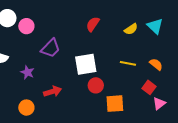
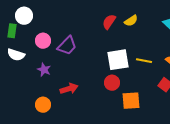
pink circle: (26, 26) -> (43, 41), moved
yellow semicircle: (131, 29) -> (131, 21), moved
white square: (86, 64) -> (118, 60), moved

